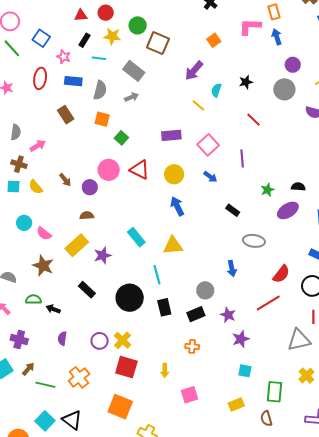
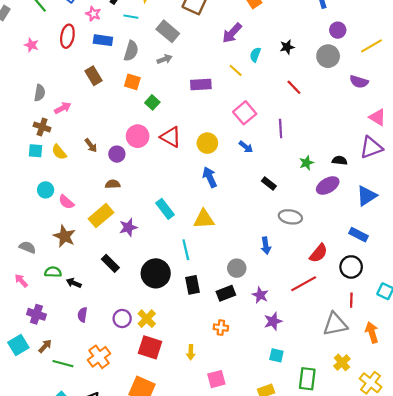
purple rectangle: (171, 135) -> (201, 85), moved

